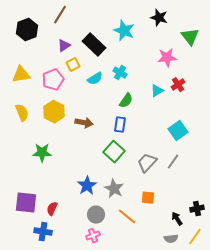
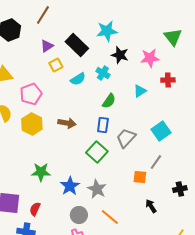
black star: (159, 18) -> (120, 55), moved
cyan star: (124, 31) -> (107, 31), turned -30
pink pentagon: (53, 80) -> (31, 94), moved
red cross: (178, 85) -> (168, 80), moved, turned 32
yellow hexagon: (54, 112) -> (32, 124), moved
green star: (42, 153) -> (41, 172), moved
gray trapezoid: (147, 163) -> (126, 138), moved
orange square: (148, 198) -> (140, 177), moved
black cross: (197, 209) -> (180, 189), moved
black arrow: (177, 219) -> (151, 206), moved

